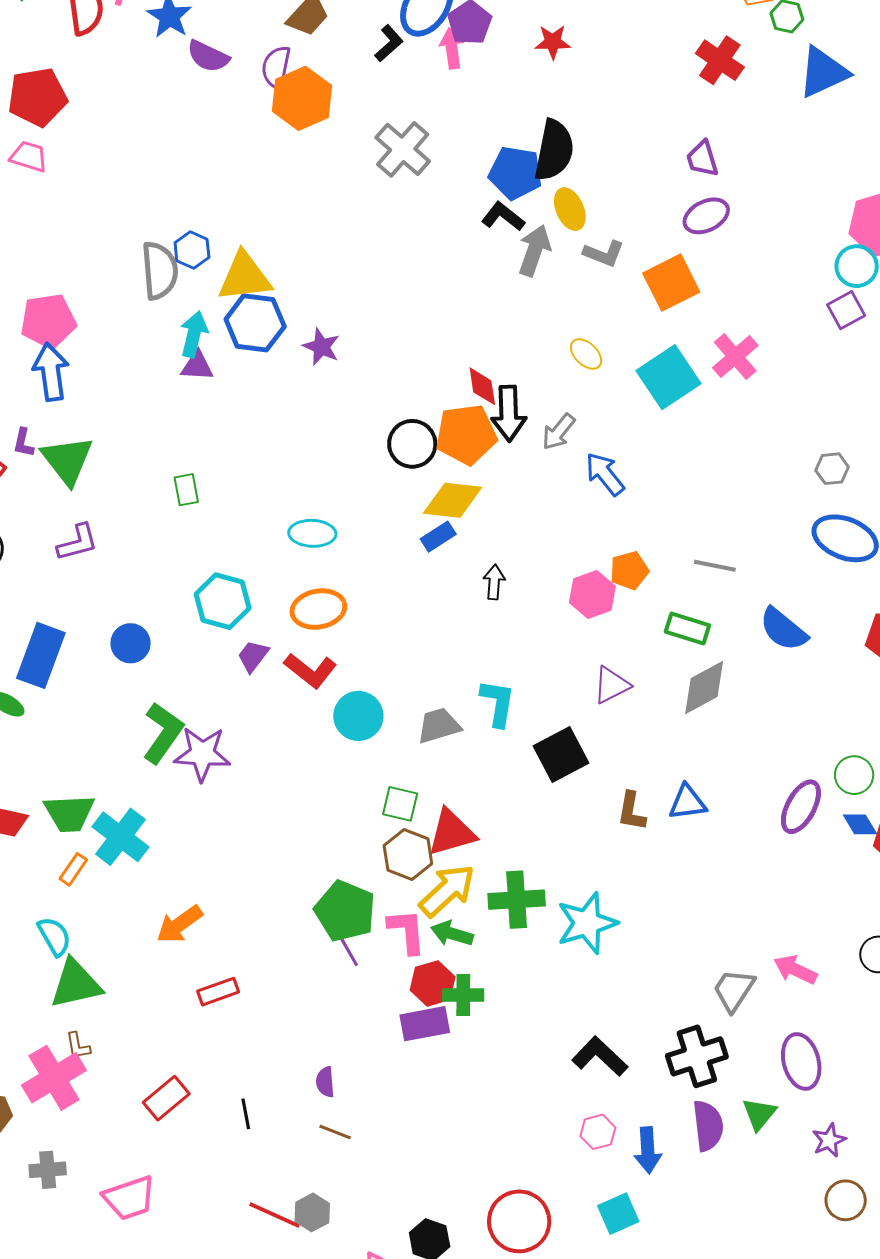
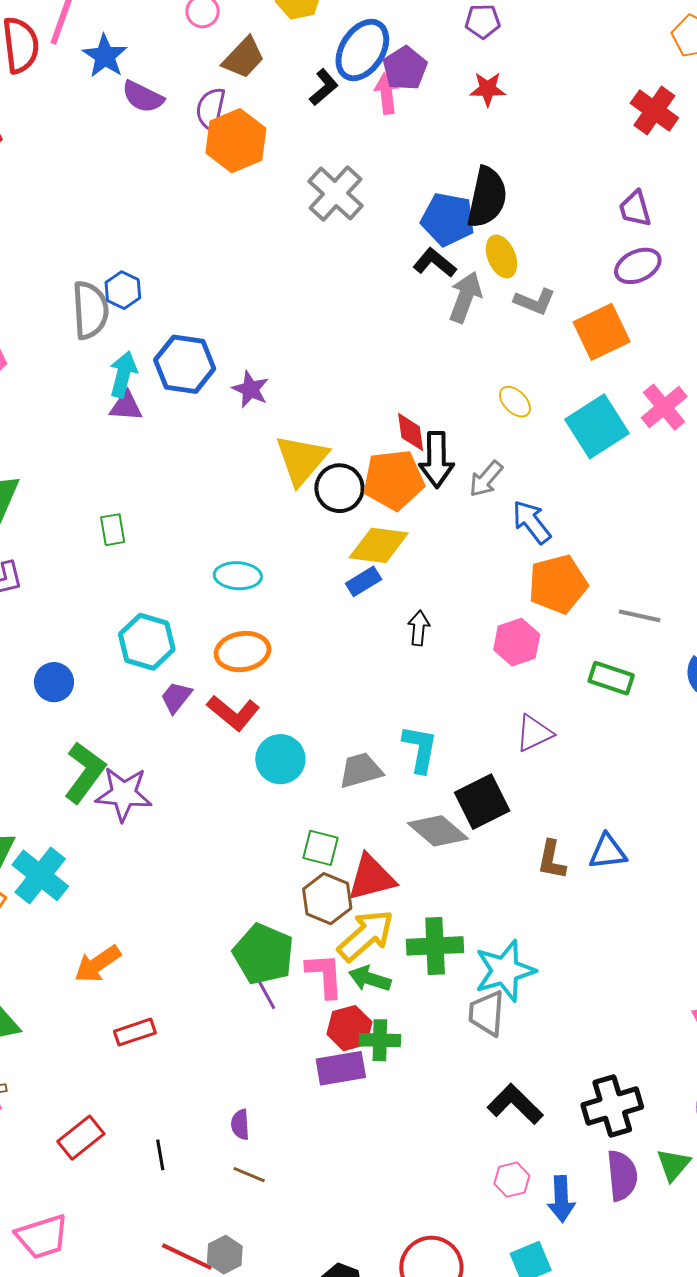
yellow triangle: (245, 277) -> (302, 460), moved, turned -44
orange pentagon: (629, 570) -> (558, 584), moved, size x1.5
gray diamond: (704, 688) -> (438, 831), moved, turned 68
gray trapezoid: (734, 990) -> (487, 1013), moved, turned -30

